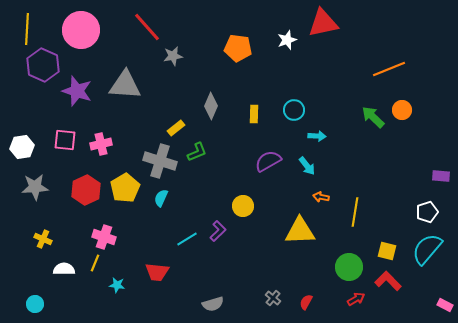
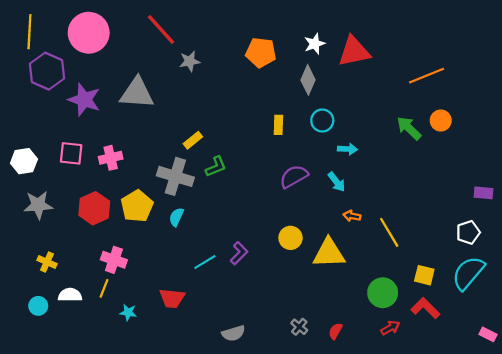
red triangle: (323, 23) -> (354, 51), moved
gray diamond: (211, 106) -> (308, 80), moved
yellow circle: (243, 206) -> (290, 238), moved
yellow line: (355, 212) -> (389, 232), turned -40
cyan circle: (35, 304) -> (38, 306), moved

